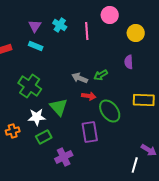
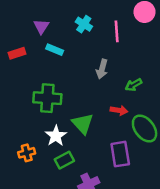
purple triangle: (35, 26) -> (41, 27), moved
gray arrow: (80, 78) -> (102, 69), moved, turned -98
green cross: (30, 86) -> (47, 98), turned -30
white star: (37, 117) -> (56, 136), turned -30

